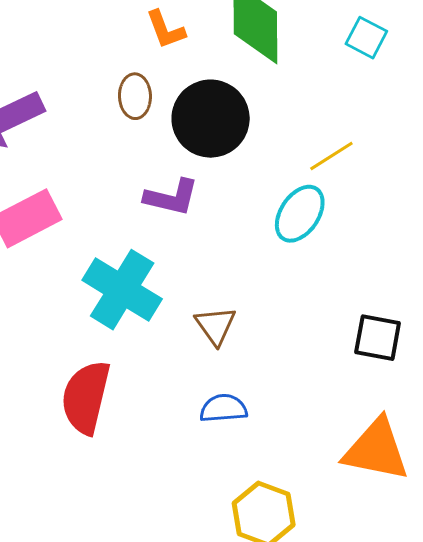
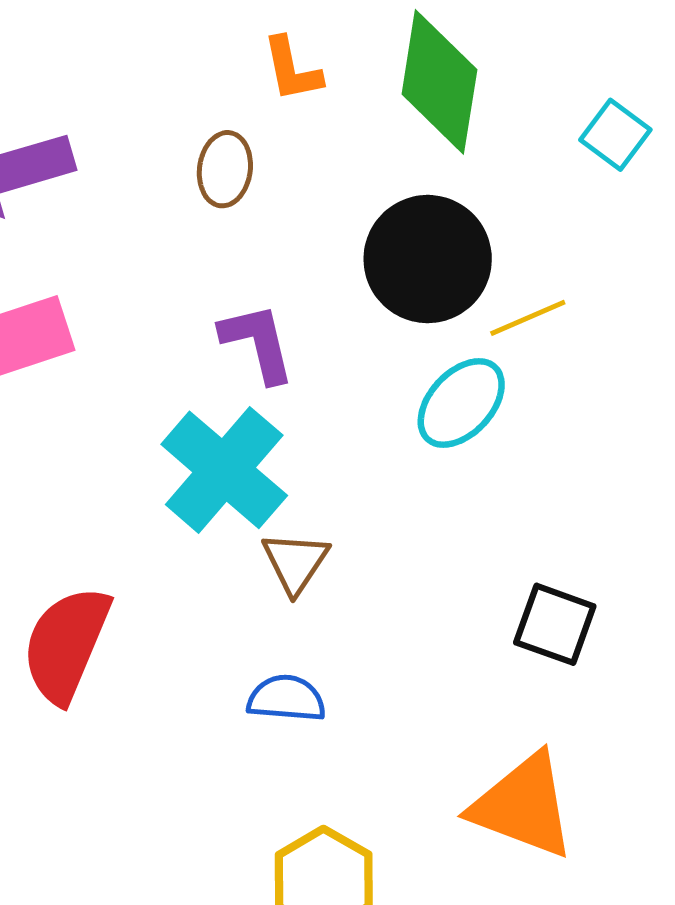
black circle: (211, 119) -> (428, 259), moved
purple L-shape: (171, 197) -> (258, 343), turned -126
cyan cross: (122, 290) -> (224, 470), moved

